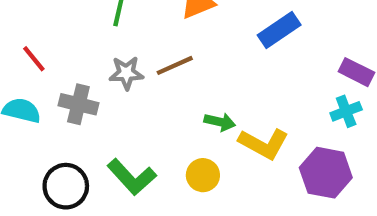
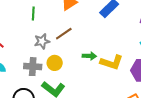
gray cross: (78, 104) -> (33, 67), moved
yellow circle: (203, 175) -> (55, 63), moved

